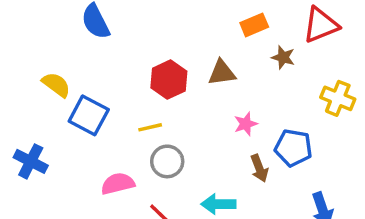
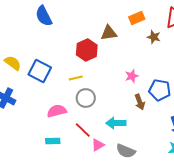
brown triangle: (222, 73) -> (109, 33), moved
yellow semicircle: (56, 85) -> (13, 63), moved

